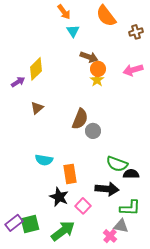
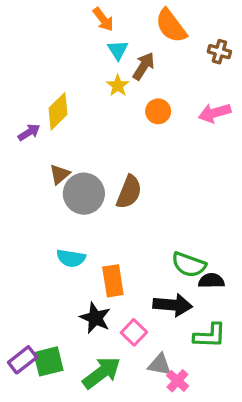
brown cross: (136, 32) -> (219, 52), turned 32
brown arrow: (89, 57) -> (144, 66), moved, turned -78
yellow star: (97, 80) -> (118, 86), moved
gray circle: (93, 131) -> (84, 194), moved, size x1.6
gray triangle: (121, 226) -> (160, 365), moved

